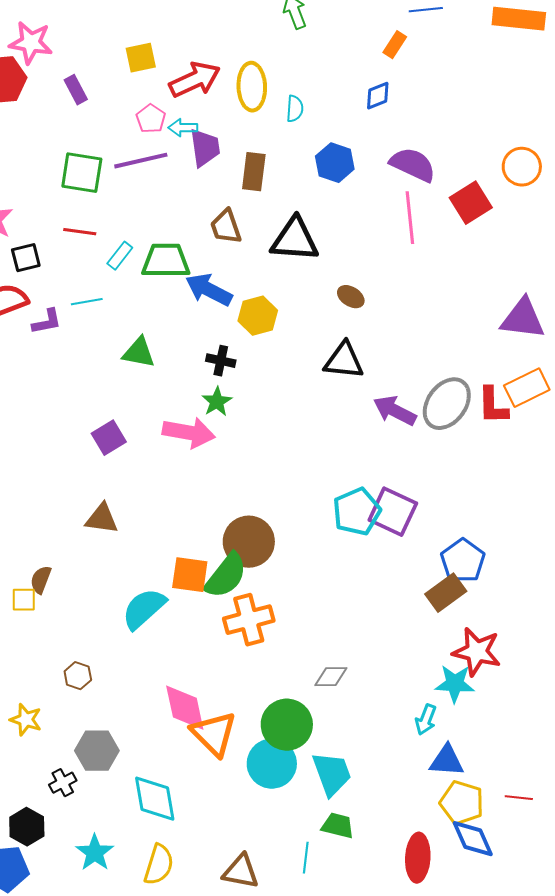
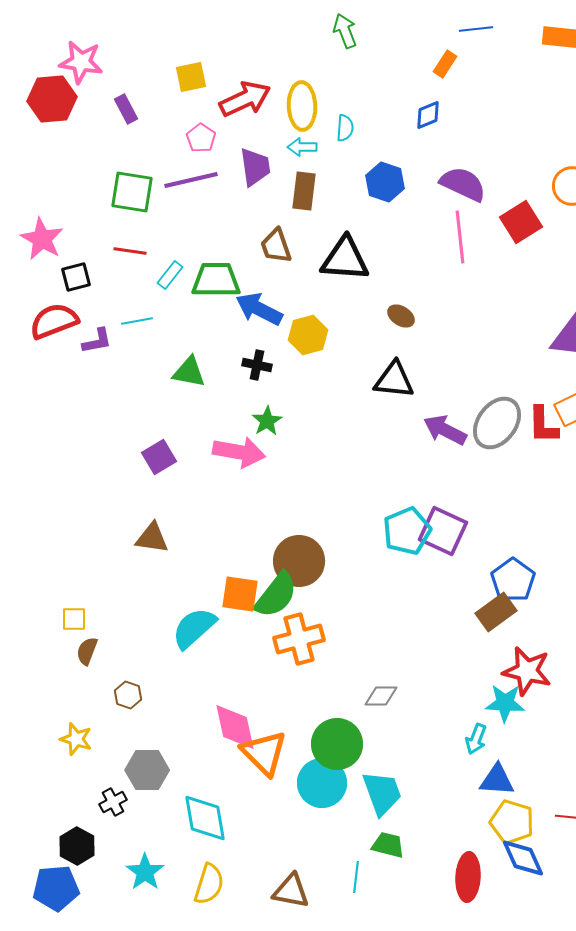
cyan arrow: (183, 128) -> (302, 147), moved
black cross: (221, 361) -> (257, 365), moved
brown semicircle: (41, 580) -> (87, 651), moved

